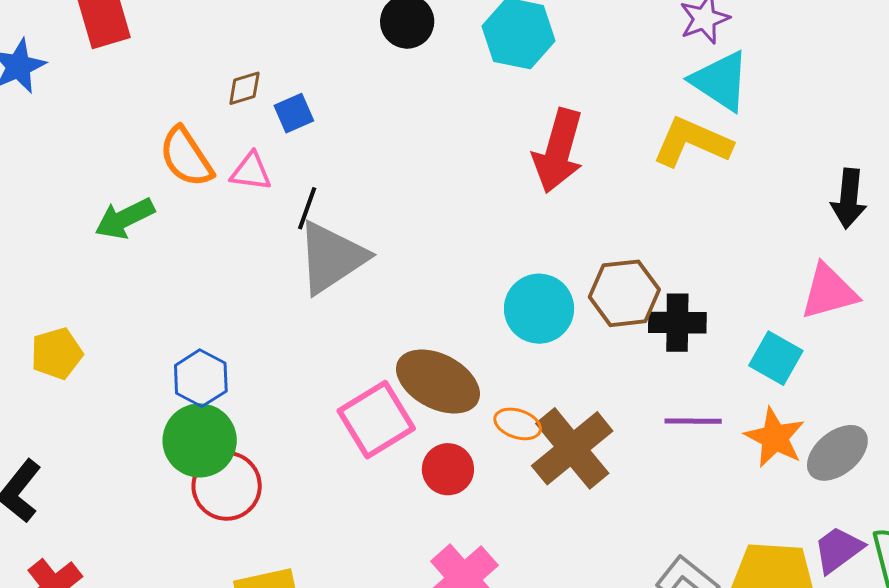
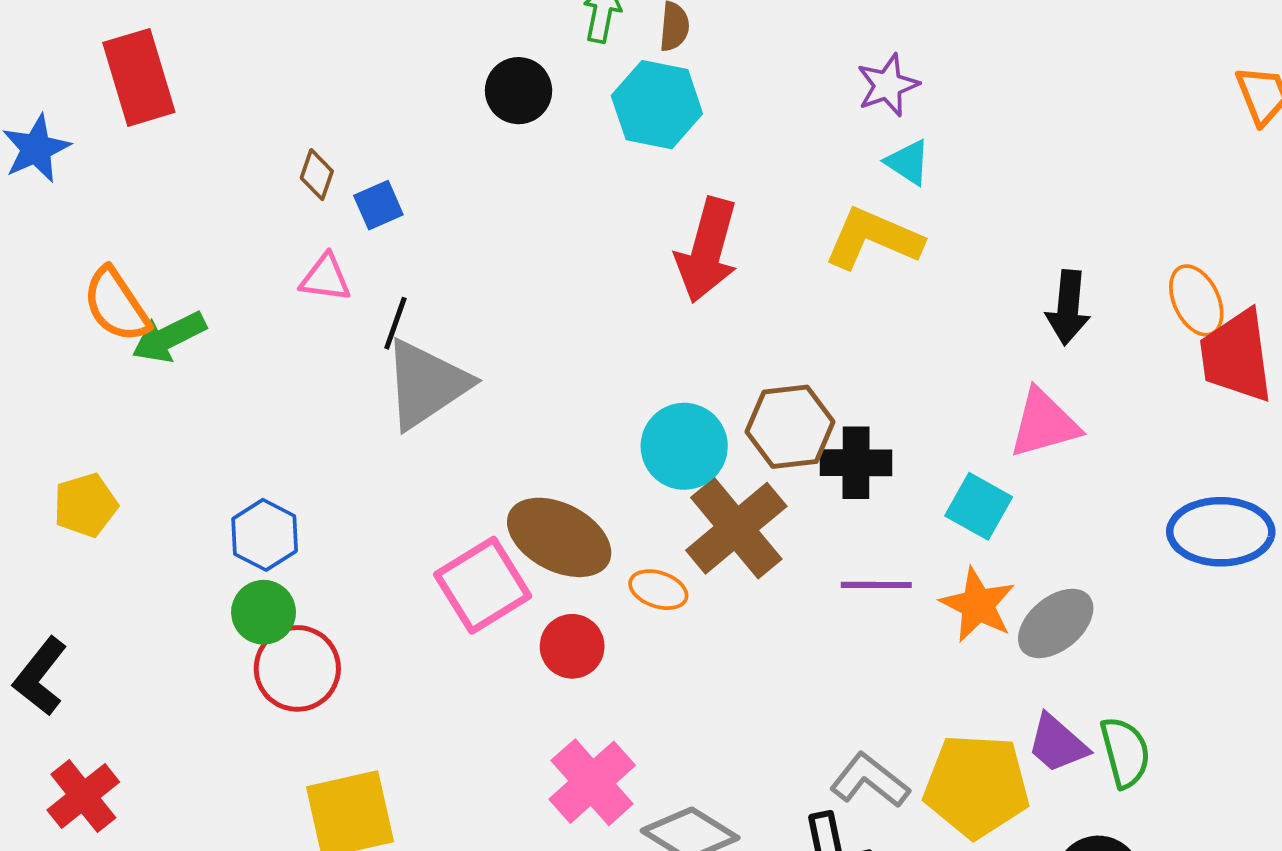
cyan triangle: (720, 81) -> (908, 162), size x0.6
brown diamond: (244, 88) -> (317, 175), turned -54
orange semicircle: (186, 157) -> (116, 305), moved
green circle: (200, 440) -> (264, 612), size x0.7
brown cross: (572, 448) -> (736, 528), moved
purple trapezoid: (838, 550) -> (1057, 744), turned -102

